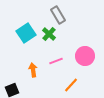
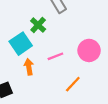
cyan square: (26, 33) -> (21, 44), moved
green cross: (49, 34) -> (38, 25), moved

